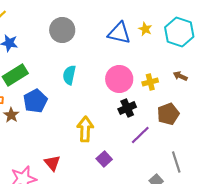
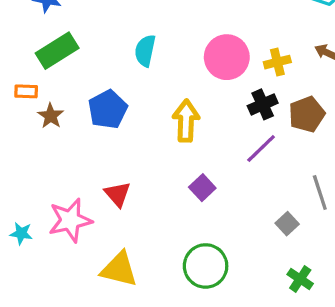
blue pentagon: (35, 101) -> (108, 109), moved
black cross: (127, 108) -> (263, 104), moved
yellow arrow: (85, 129) -> (186, 121), moved

